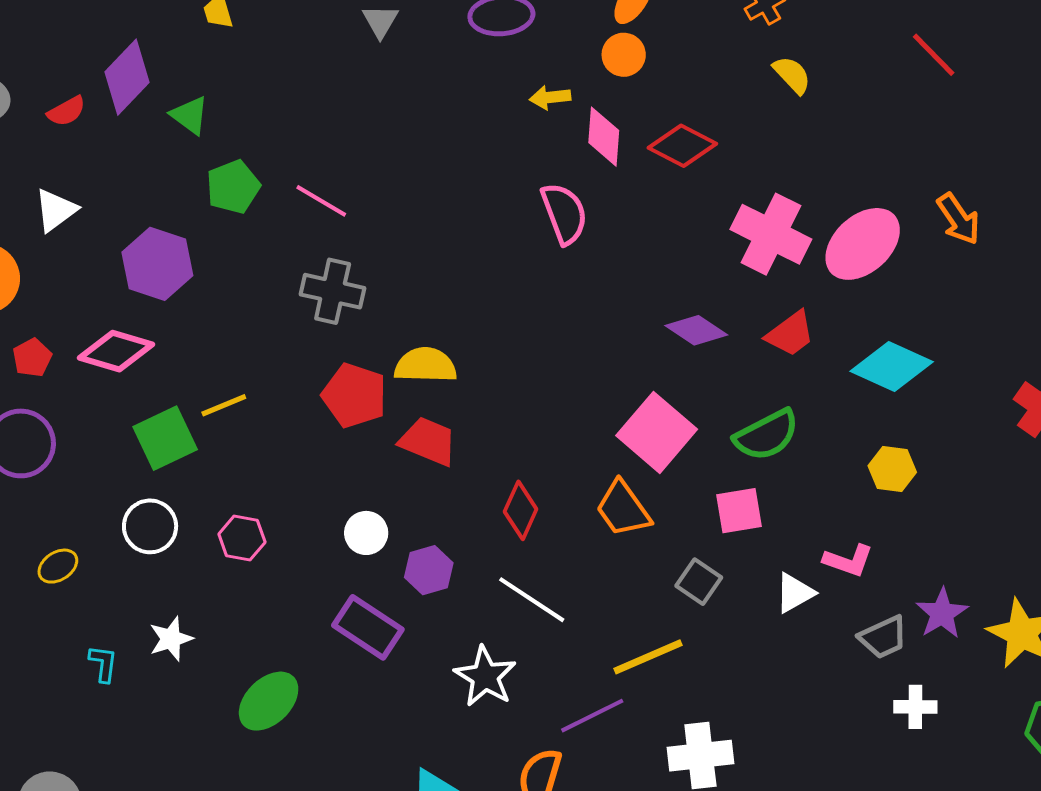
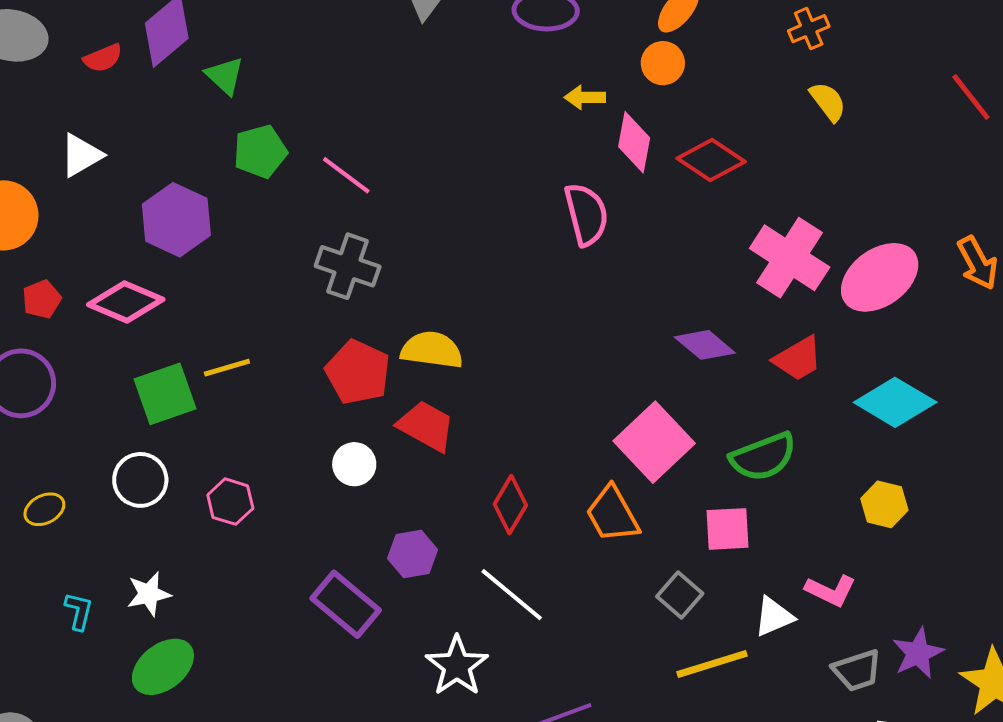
white circle: (366, 533) -> (354, 464), moved
yellow line: (648, 657) -> (712, 664), moved
green ellipse: (269, 701) -> (163, 667), moved

